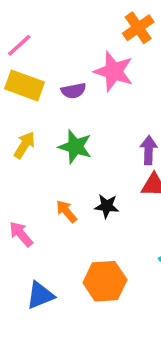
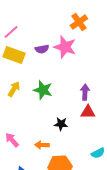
purple semicircle: (73, 91) -> (42, 49), moved
orange arrow: (66, 211) -> (42, 145), moved, turned -48

